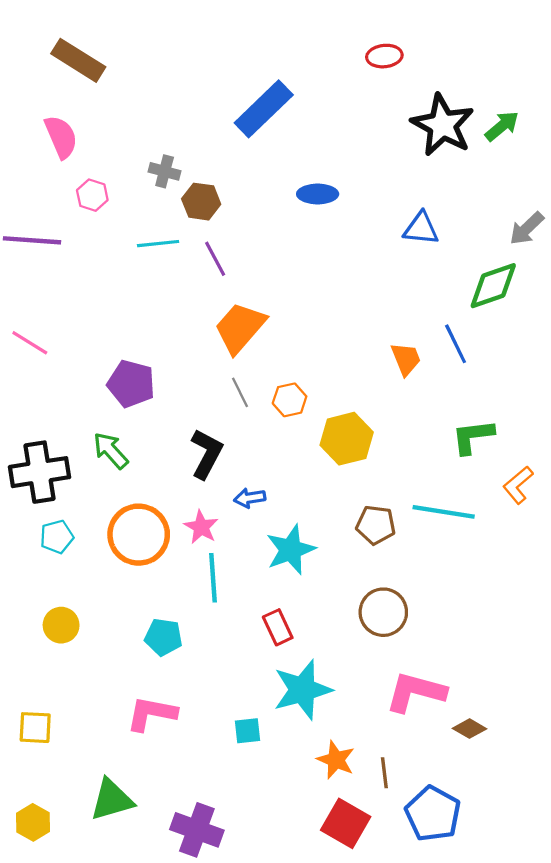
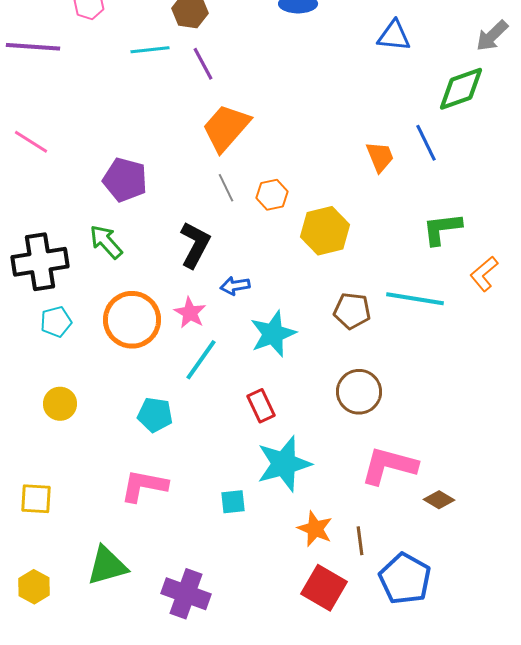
cyan line: (213, 578) -> (201, 360), turned 39

